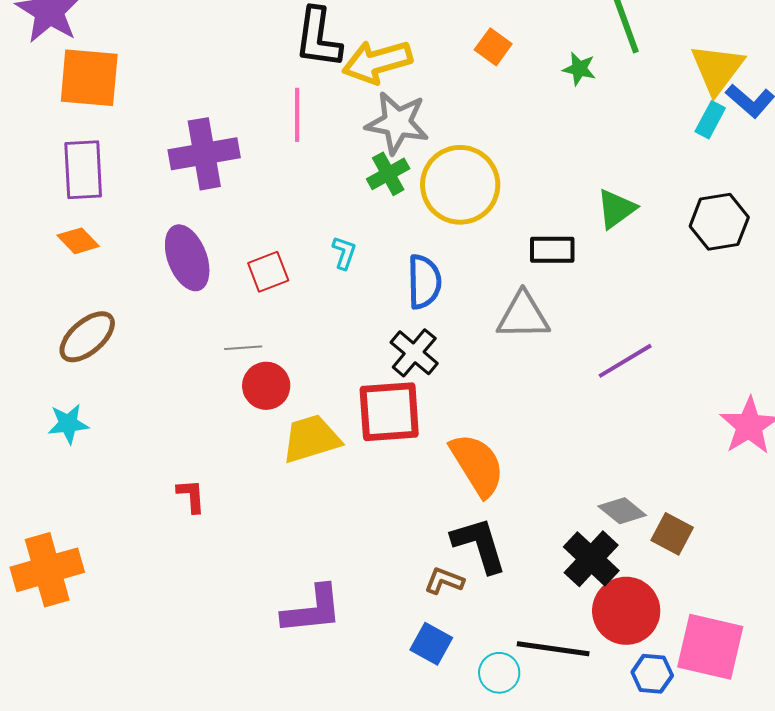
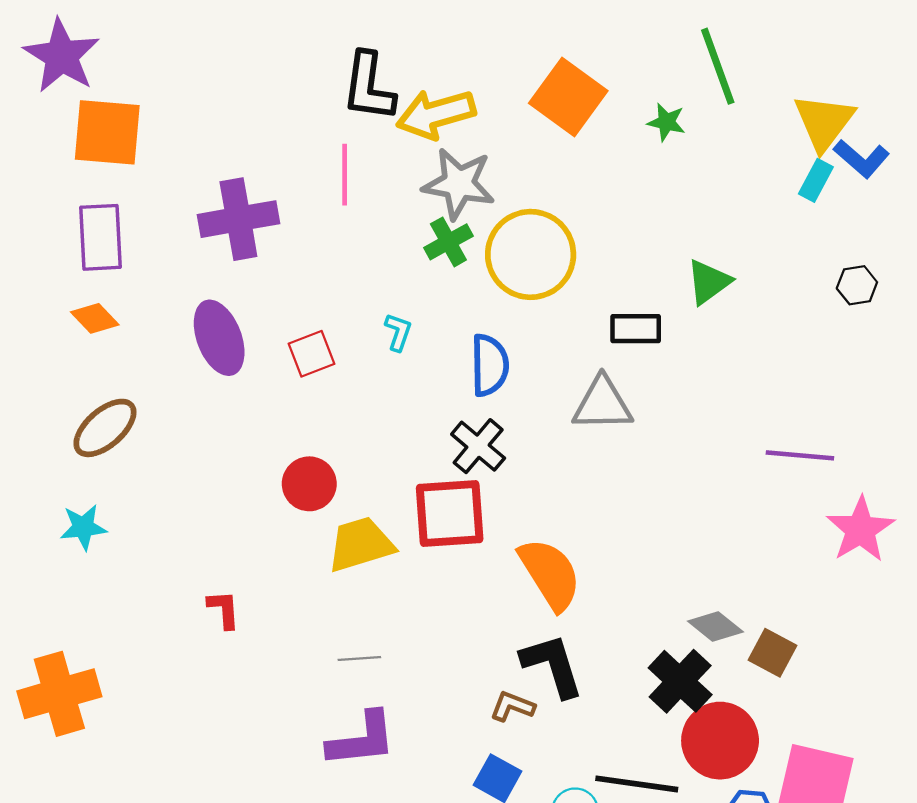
orange square: (493, 47) -> (568, 97), size x1.8
black hexagon: (719, 222) -> (857, 285), moved, size x0.6
gray line: (243, 348) -> (359, 658), moved
purple line: (625, 361) -> (800, 455), moved, turned 36

